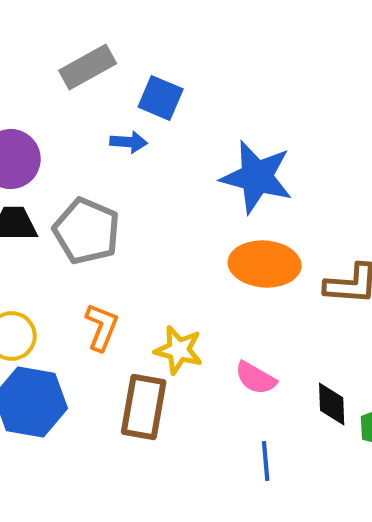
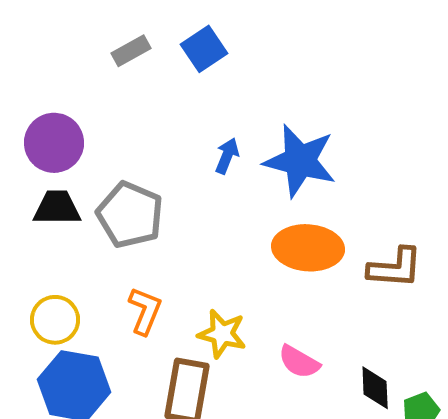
gray rectangle: (88, 67) -> (131, 51), size x0.7
blue square: (161, 98) -> (204, 49), moved, turned 33
blue arrow: (129, 142) -> (227, 156), moved, turned -72

